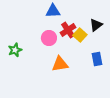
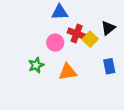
red cross: (68, 30) -> (77, 34), turned -35
green star: (15, 50) -> (36, 65), moved

